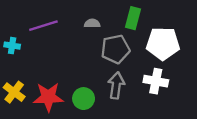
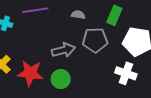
gray arrow: (116, 85) -> (63, 50), moved, turned 60

